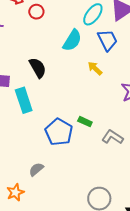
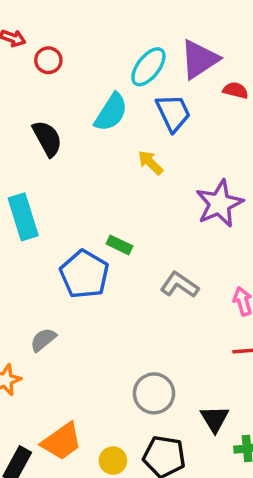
black semicircle: (38, 68) -> (47, 139), moved
green rectangle: (85, 122) -> (119, 245), moved

